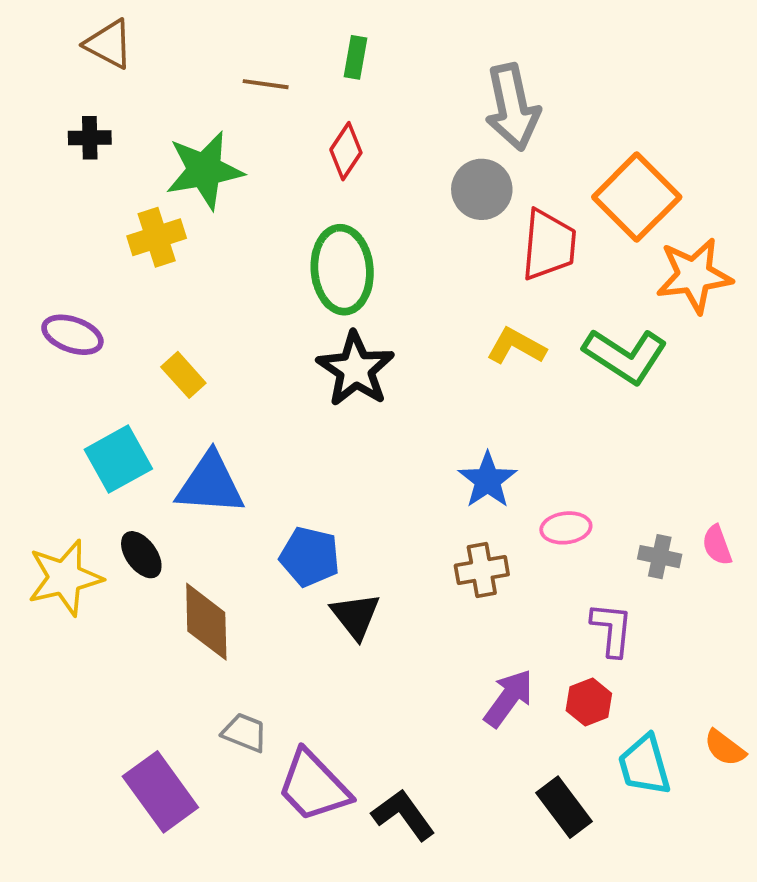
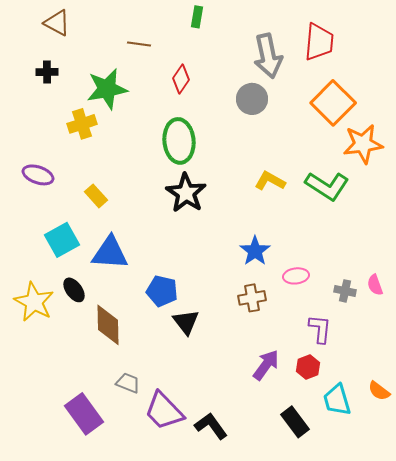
green rectangle: (356, 57) -> (197, 17), moved
red trapezoid: (549, 245) -> (319, 42), moved
yellow star: (65, 578) -> (34, 302), turned -30

